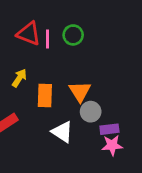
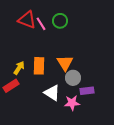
pink line: (48, 39) -> (41, 24), turned -32
yellow arrow: (19, 78) -> (19, 68), moved
pink star: (112, 145) -> (72, 103), moved

